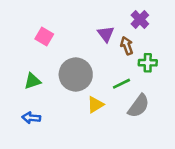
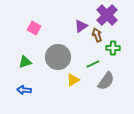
purple cross: (140, 19) -> (107, 15), size x1.5
purple triangle: (106, 34) -> (81, 26), turned 32

